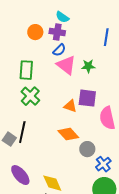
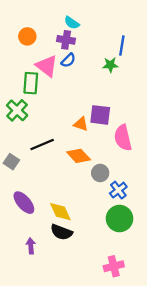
orange circle: (35, 32) -> (27, 36), moved
pink triangle: (66, 65) -> (47, 66), moved
green star: (88, 66) -> (110, 65), moved
green cross: (30, 96) -> (17, 110), moved
black line: (22, 132) -> (42, 145), moved, turned 55

